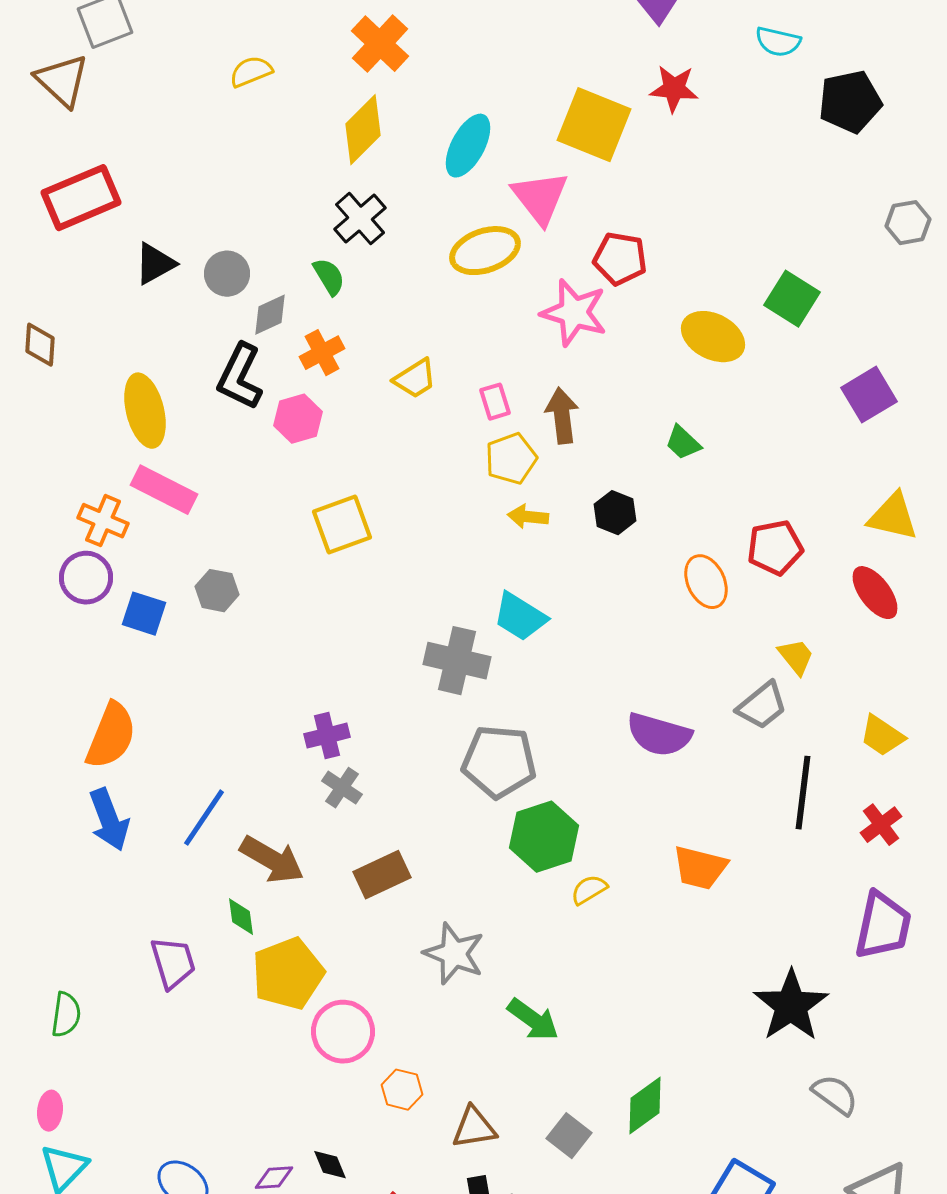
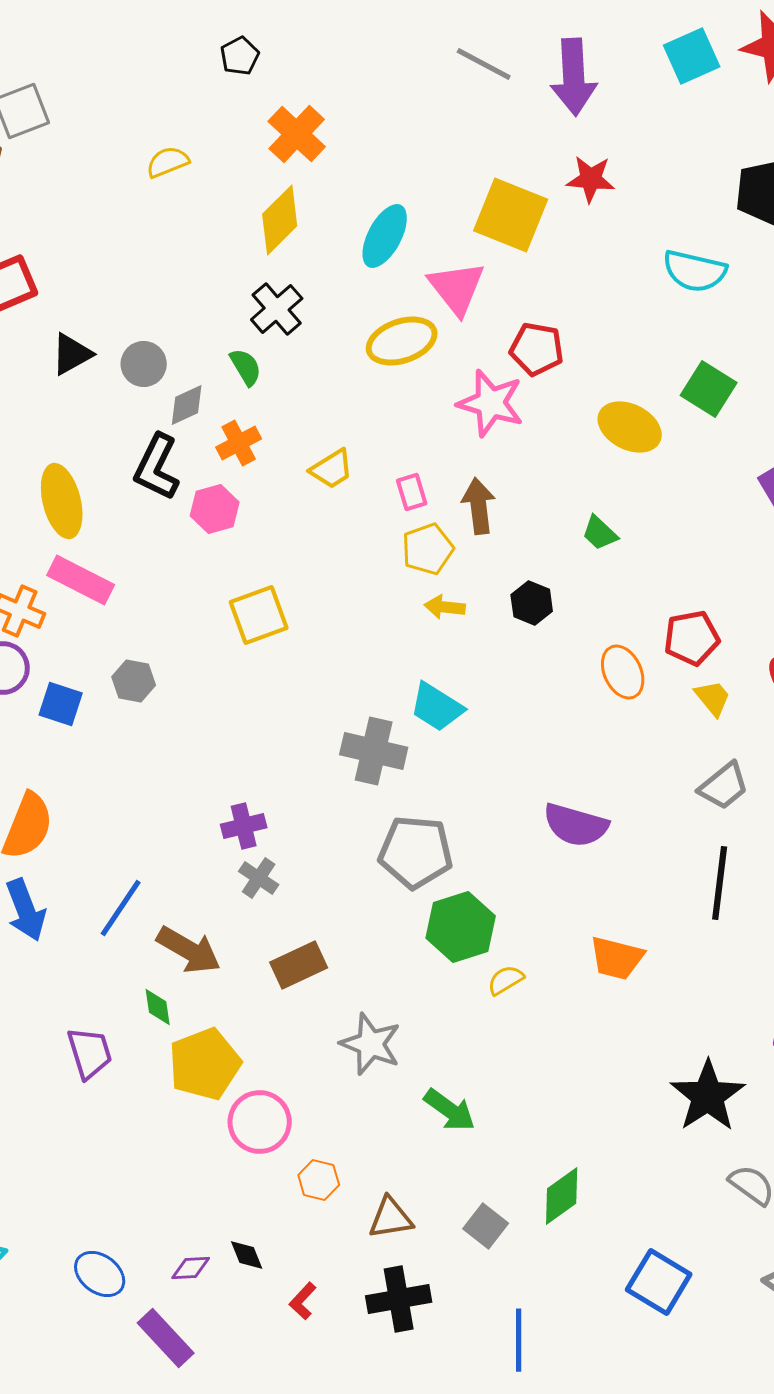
cyan semicircle: (778, 42) -> (695, 271), moved, size x1.4
yellow trapezoid: (796, 657) -> (713, 698), moved
gray trapezoid: (762, 706) -> (724, 786), moved

